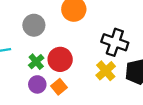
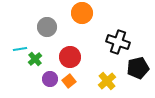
green cross: (36, 62) -> (35, 59), moved
yellow cross: (106, 71) -> (107, 81), moved

